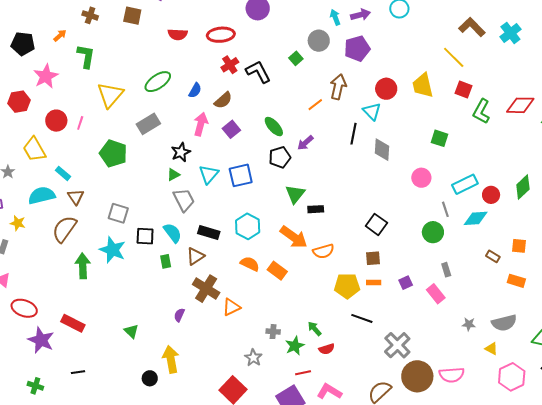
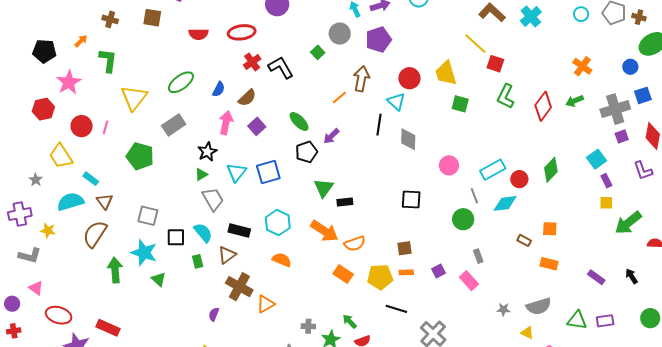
red square: (464, 90) -> (495, 64), moved
red diamond: (520, 105) -> (543, 106), moved, turned -52
green square: (439, 138) -> (460, 104), moved
black square: (376, 224) -> (411, 199), moved, turned -30
orange rectangle: (277, 271) -> (343, 274), moved
green triangle: (131, 331) -> (159, 279), moved

